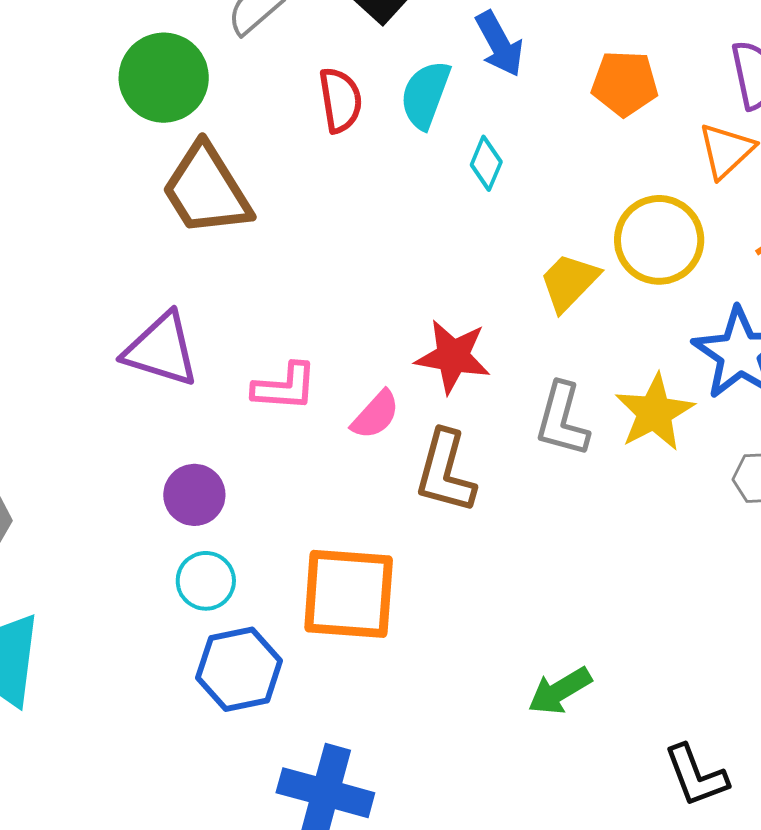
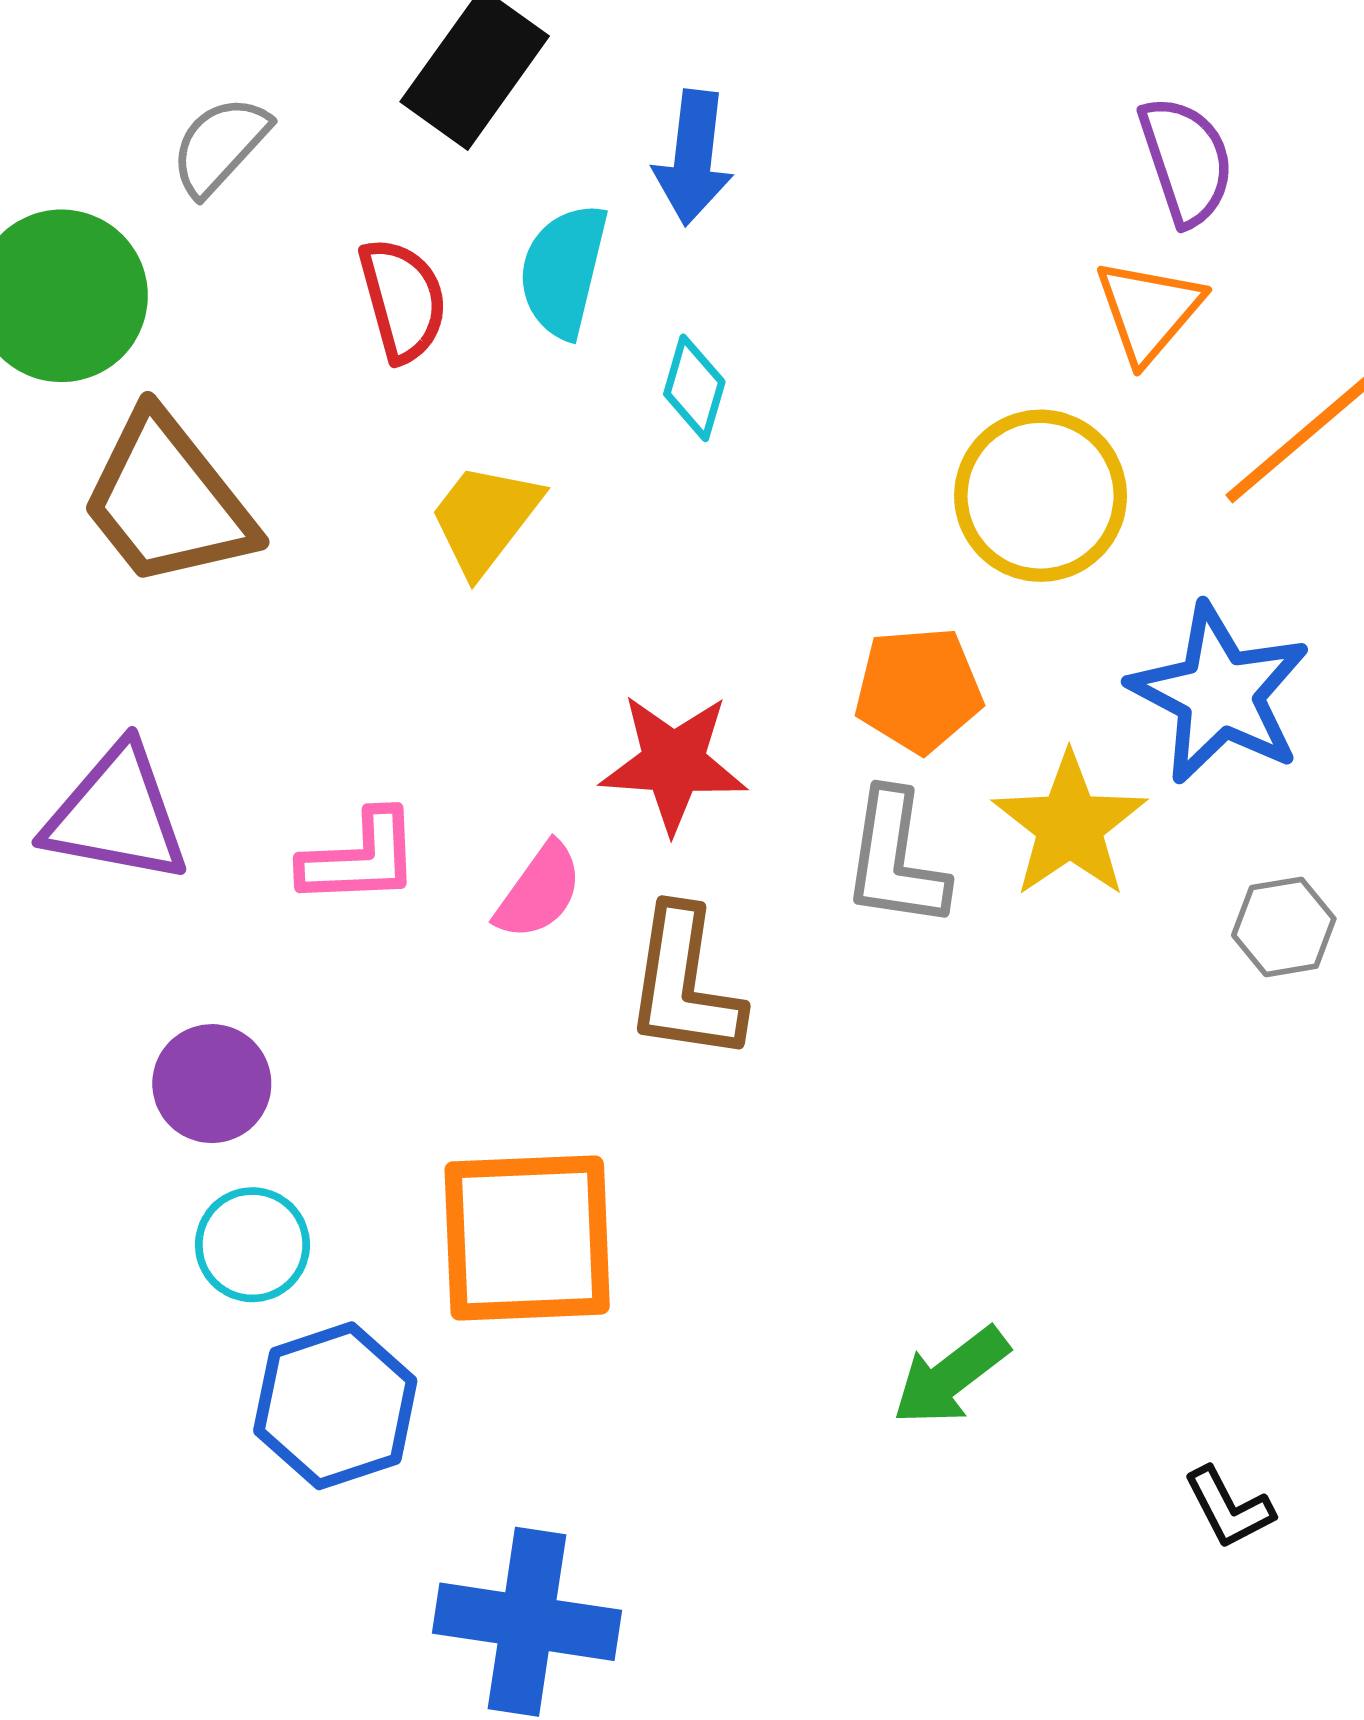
blue arrow: (499, 44) -> (693, 158), turned 42
orange pentagon: (625, 83) -> (919, 690), moved
yellow trapezoid: (569, 282) -> (485, 518), moved
black L-shape: (696, 776) -> (1229, 1508), size x0.7

